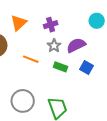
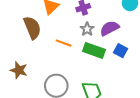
green rectangle: (61, 67) -> (94, 50), size x1.5

